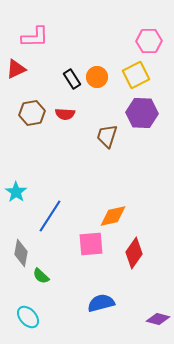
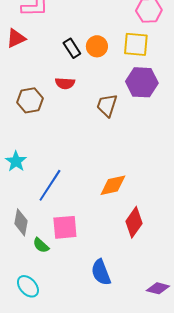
yellow square: (136, 75) -> (136, 44), turned 32
brown hexagon: (32, 113) -> (30, 100), moved
pink square: (91, 244) -> (65, 227), moved
blue semicircle: (101, 303) -> (101, 272), turned -96

